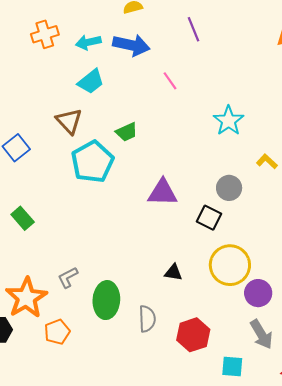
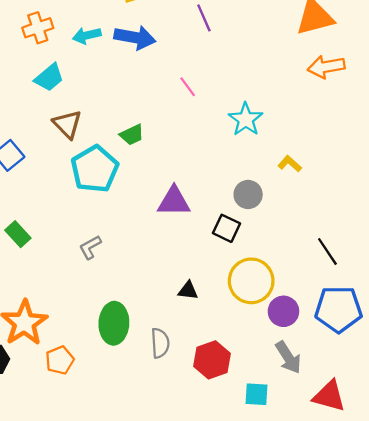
pink line: (170, 81) -> (188, 87), moved
cyan trapezoid: (91, 82) -> (49, 78), moved
gray L-shape: (68, 277) -> (90, 247), moved

